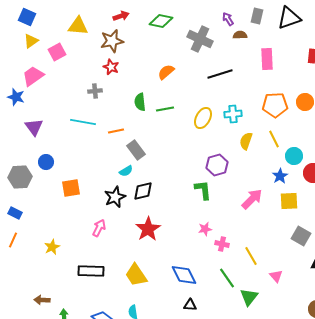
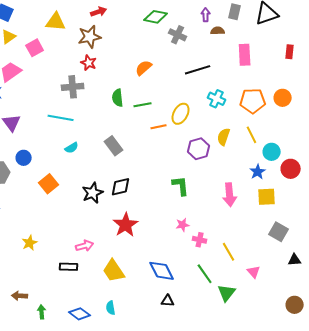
purple arrow: (228, 19) -> (206, 15), turned 32
green diamond: (161, 21) -> (156, 17), moved
gray cross: (200, 39) -> (178, 35), size x0.7
gray cross: (95, 91) -> (73, 87), size x1.5
cyan cross: (233, 114) -> (217, 99), moved, turned 30
orange line: (116, 131) -> (159, 127), moved
purple hexagon: (217, 165) -> (199, 149), moved
cyan semicircle: (126, 171) -> (72, 148), moved
orange square: (71, 188) -> (49, 184), turned -30
pink arrow: (252, 199) -> (230, 195), turned 130
pink arrow: (99, 228) -> (85, 246), moved, turned 48
black rectangle: (91, 271) -> (69, 267), size x0.7

